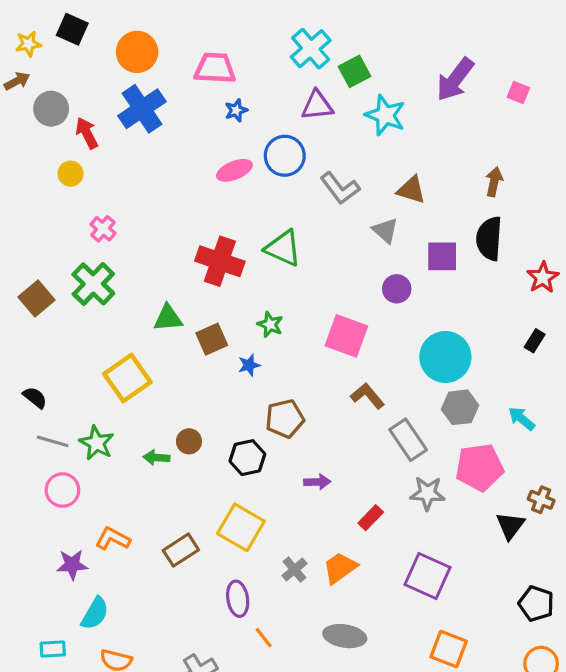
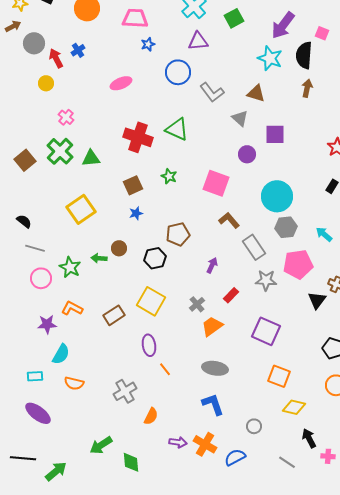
green square: (355, 71) -> (234, 18), moved
blue cross: (142, 109) -> (78, 50), moved, size x0.5
cyan star: (385, 115) -> (270, 58), moved
pink ellipse: (234, 170) -> (121, 83), moved
black semicircle: (489, 239) -> (304, 55), moved
green triangle: (168, 318) -> (91, 158), moved
blue star: (249, 365) -> (136, 213), moved
green star: (97, 443) -> (70, 267), moved
purple arrow: (317, 482) -> (212, 265), moved, turned -63
gray cross: (294, 570) -> (197, 304), moved

